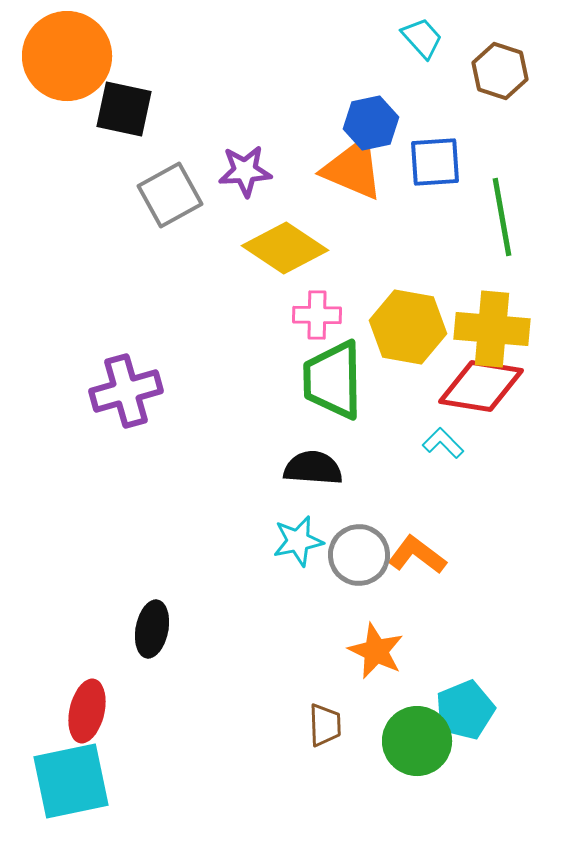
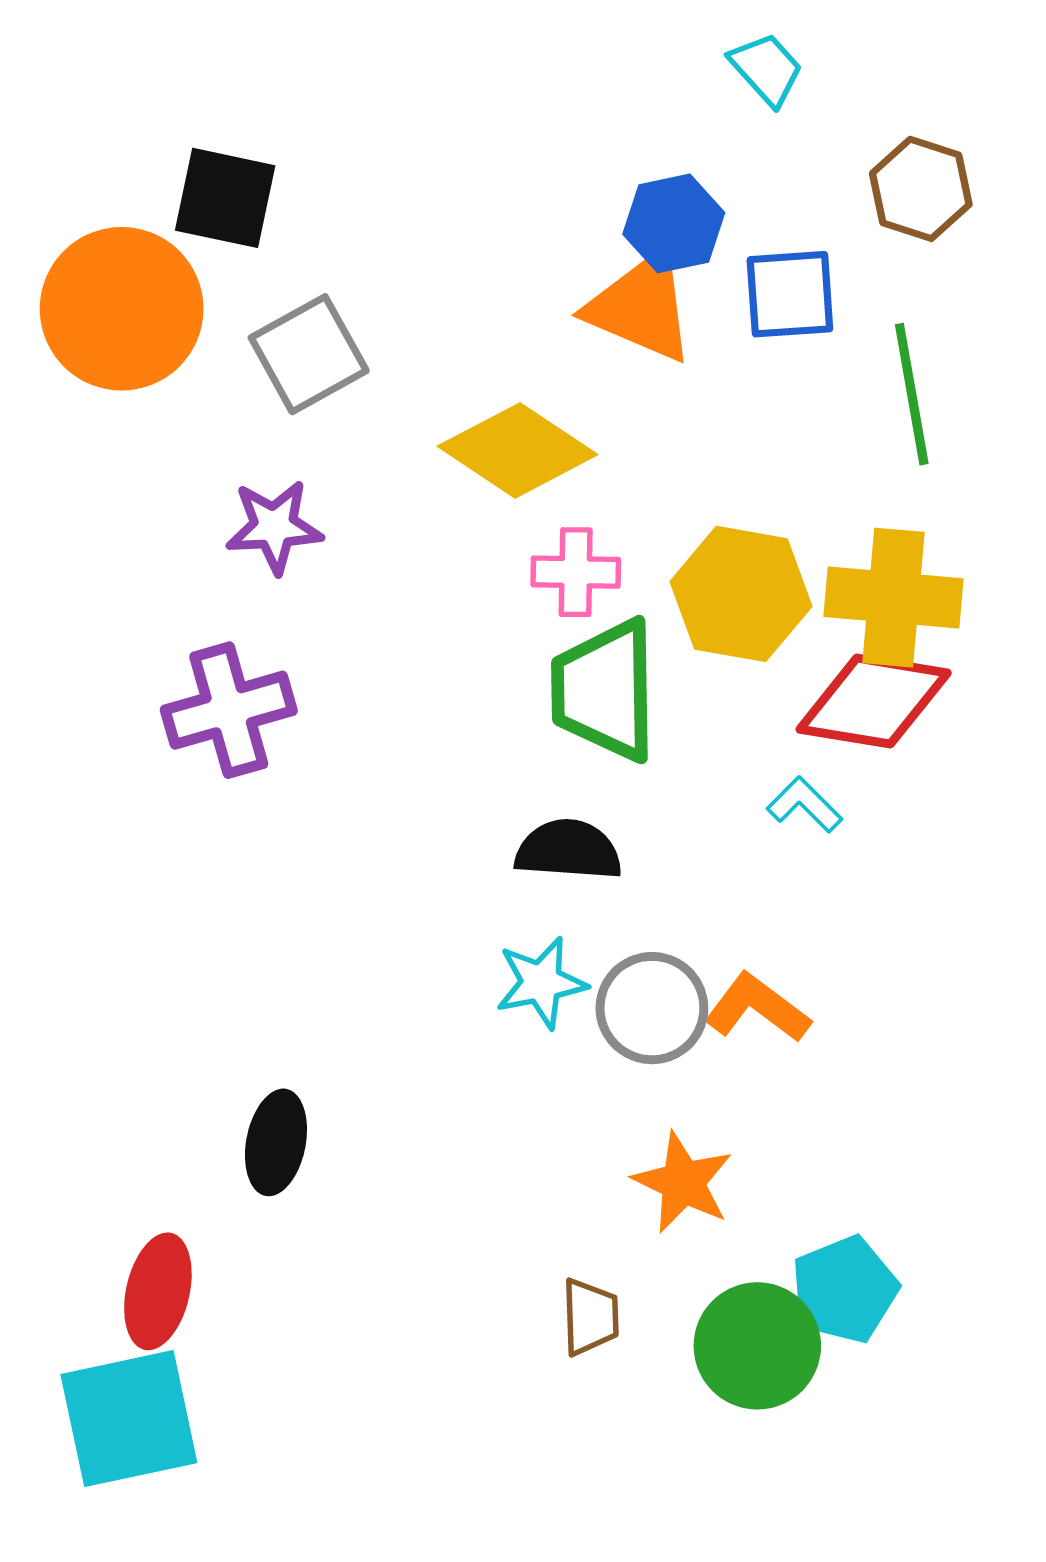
orange circle: (67, 56) -> (122, 309), moved
brown hexagon: (500, 71) -> (921, 189), moved
purple star: (245, 171) -> (274, 527), moved

